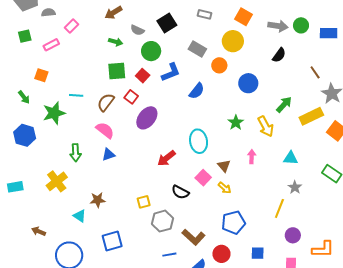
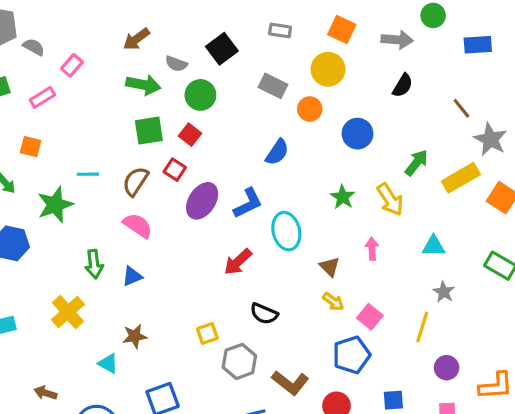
gray semicircle: (48, 13) -> (34, 47), turned 40
green circle: (301, 25) -> (433, 15), moved
green arrow: (116, 42) -> (143, 85), size x1.5
blue L-shape: (171, 72) -> (248, 203), moved
blue triangle: (109, 155) -> (132, 276), moved
pink square: (203, 178) -> (370, 317), moved

